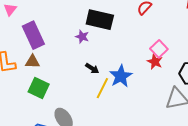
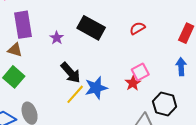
purple star: (82, 37) -> (57, 38), moved
black arrow: (92, 68) -> (71, 73), size x1.6

